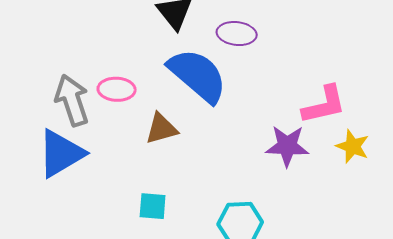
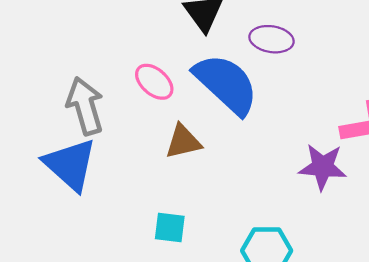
pink ellipse: (117, 89) -> (154, 82), moved, turned 36
blue triangle: (61, 153) -> (70, 165), turned -50

